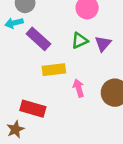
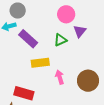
purple triangle: (103, 44) -> (80, 31), moved

